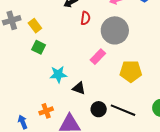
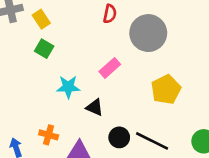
pink rectangle: (98, 57) -> (110, 68), moved
yellow pentagon: (131, 71) -> (166, 90), turned -30
orange cross: (46, 111) -> (49, 135), turned 32

